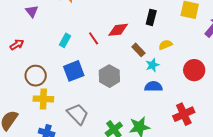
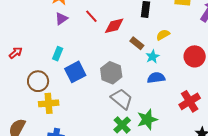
purple triangle: (32, 11) -> (61, 19), moved, turned 40
red line: (94, 38) -> (91, 16), moved
cyan rectangle: (65, 40) -> (58, 54), moved
gray trapezoid: (78, 114) -> (122, 99), moved

